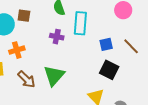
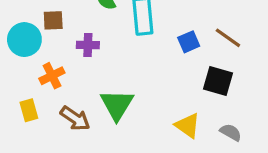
purple cross: (57, 37) -> (88, 45), moved
black square: (109, 70) -> (218, 81), moved

